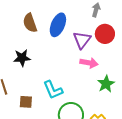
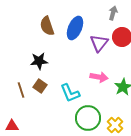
pink arrow: (89, 63) -> (99, 77), moved
brown square: (26, 102) -> (40, 86), moved, turned 32

